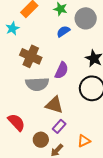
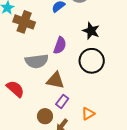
brown cross: (31, 56) -> (24, 22), moved
red semicircle: (16, 122) -> (15, 89), moved

